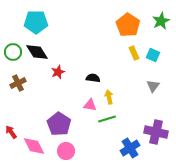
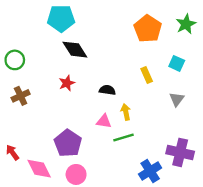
cyan pentagon: (36, 22) -> (61, 18), moved
black diamond: (37, 52) -> (75, 50), moved
yellow rectangle: (134, 53) -> (147, 75), moved

